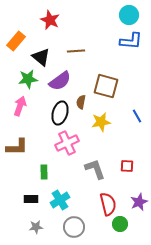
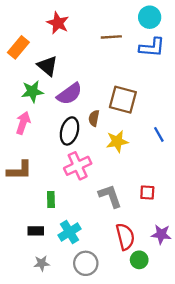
brown line: (76, 51) -> (111, 37), moved
purple star: (139, 202) -> (161, 234), turned 30

